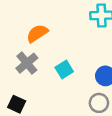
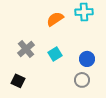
orange semicircle: (37, 33) -> (55, 19), moved

